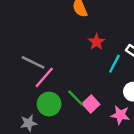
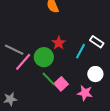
red star: (96, 42) -> (59, 43), moved
green circle: (49, 104) -> (44, 57), moved

